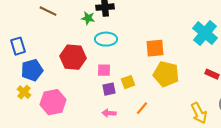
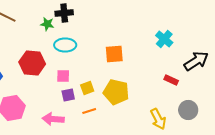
cyan cross: (205, 33) -> (164, 39), size x0.7
yellow pentagon: (166, 74) -> (116, 92), moved
orange line: (142, 108) -> (89, 111), moved, turned 32
pink arrow: (109, 113) -> (53, 119), moved, size x1.5

